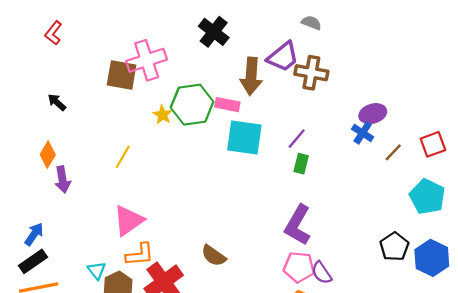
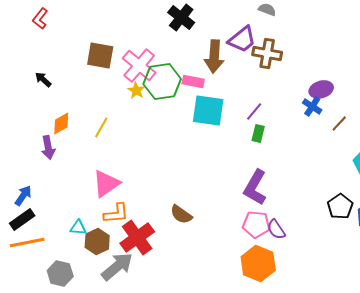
pink cross: (147, 60) -> (139, 65), moved, turned -32
orange diamond: (48, 155) -> (61, 123), moved, turned 30
cyan triangle: (97, 270) -> (78, 227), turned -48

